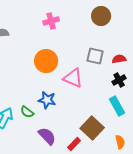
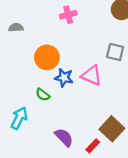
orange circle: (46, 61) -> (47, 57), moved
blue star: (47, 100) -> (64, 78), moved
green semicircle: (27, 112) -> (43, 95), moved

